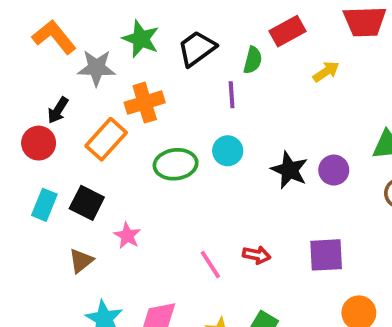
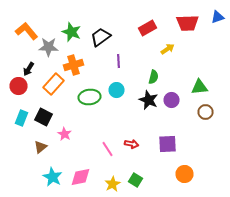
green semicircle: (253, 60) -> (154, 77), moved

